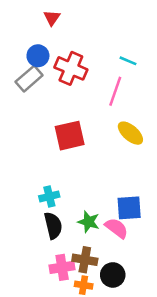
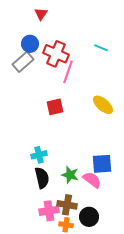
pink line: (115, 91) -> (68, 72), moved
red square: (70, 136) -> (55, 107), size x0.7

